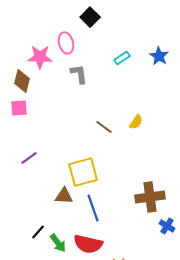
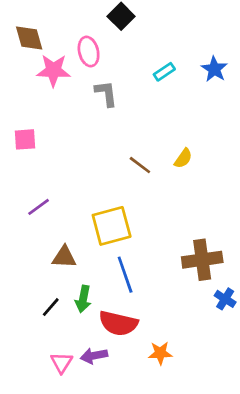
brown diamond: (22, 81) -> (29, 38), moved, turned -30
brown triangle: (64, 196) -> (64, 257), moved
green arrow: (58, 243) -> (83, 299), moved, turned 48

